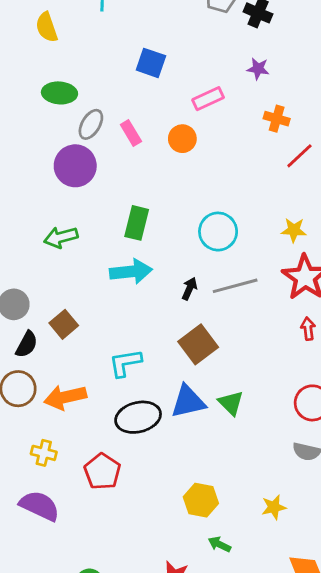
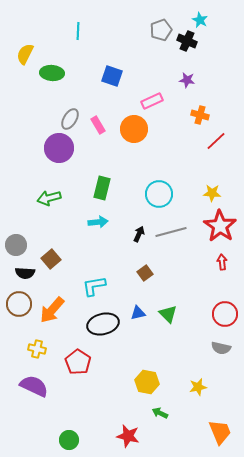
yellow semicircle: (47, 27) -> (25, 54), moved, turned 45
green ellipse: (59, 93) -> (52, 73), moved
orange circle: (182, 139) -> (134, 129), size x1.4
cyan arrow: (131, 272) -> (98, 222), size x0.7
black semicircle: (27, 344) -> (25, 273), turned 66
brown square: (198, 344) -> (145, 273), size x0.6
orange arrow: (65, 397) -> (52, 310), turned -36
blue triangle: (188, 401) -> (138, 313), size x0.6

